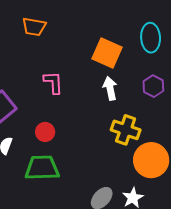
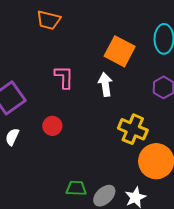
white arrow: (110, 88) -> (105, 84), moved
green trapezoid: (42, 168) -> (76, 188), moved, size x0.6

